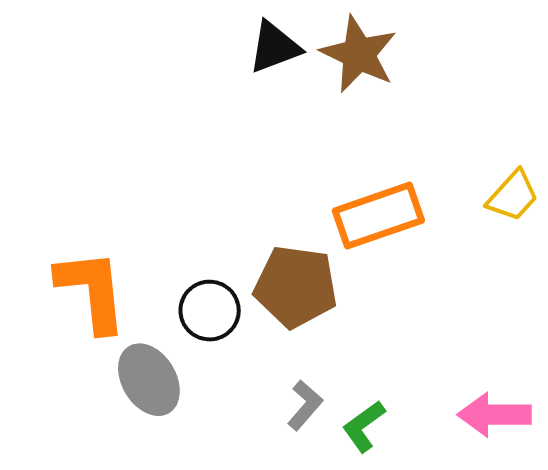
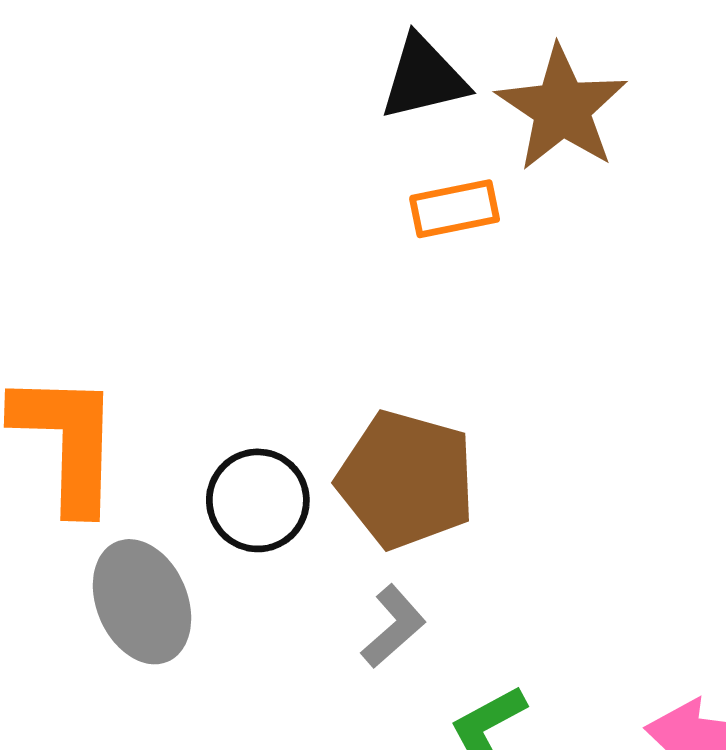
orange rectangle: (378, 216) -> (455, 209), moved, size x0.6
gray L-shape: (305, 405) -> (393, 626), moved

